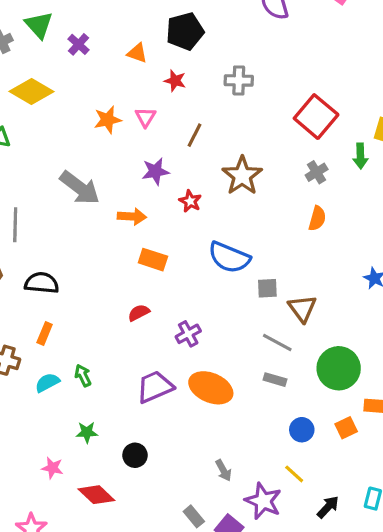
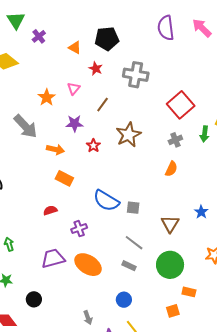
gray cross: (239, 80) -> (136, 75), size x1.4
orange star: (108, 120) -> (47, 97), moved, turned -30
blue semicircle: (229, 257) -> (106, 201), moved
brown triangle: (302, 308) -> (170, 224), moved
orange square: (346, 428) -> (173, 311), moved
blue circle: (302, 430) -> (124, 300), moved

